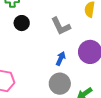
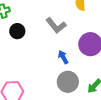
blue arrow: (61, 58) -> (63, 57), turned -40

